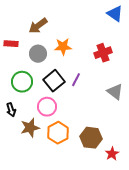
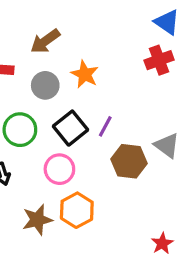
orange star: (63, 47) -> (85, 74), turned 30
red cross: (103, 53) -> (159, 60), moved
brown star: (30, 128) -> (37, 220), moved
brown hexagon: (91, 138) -> (129, 161), moved

